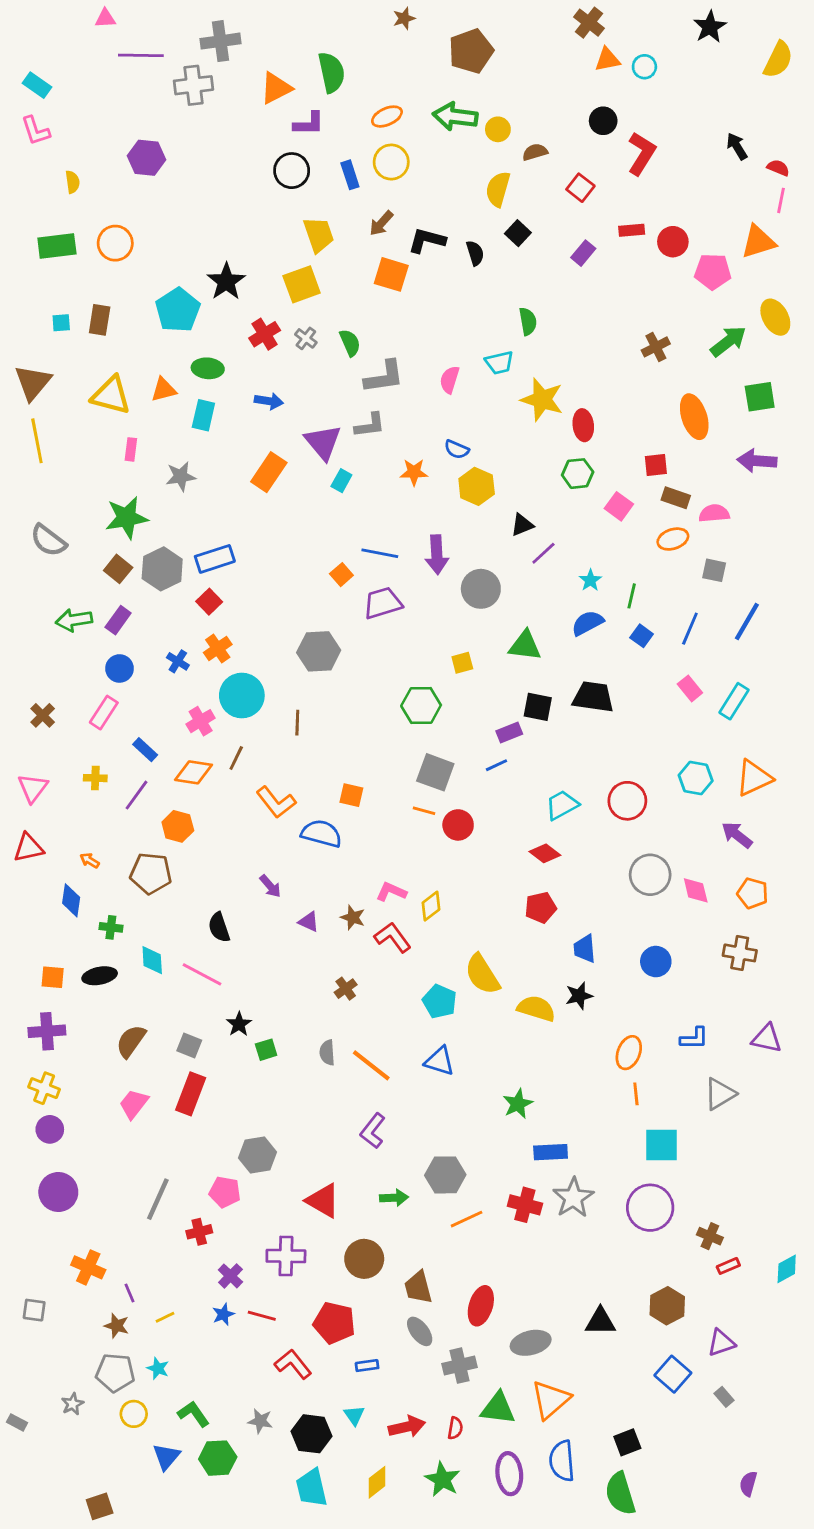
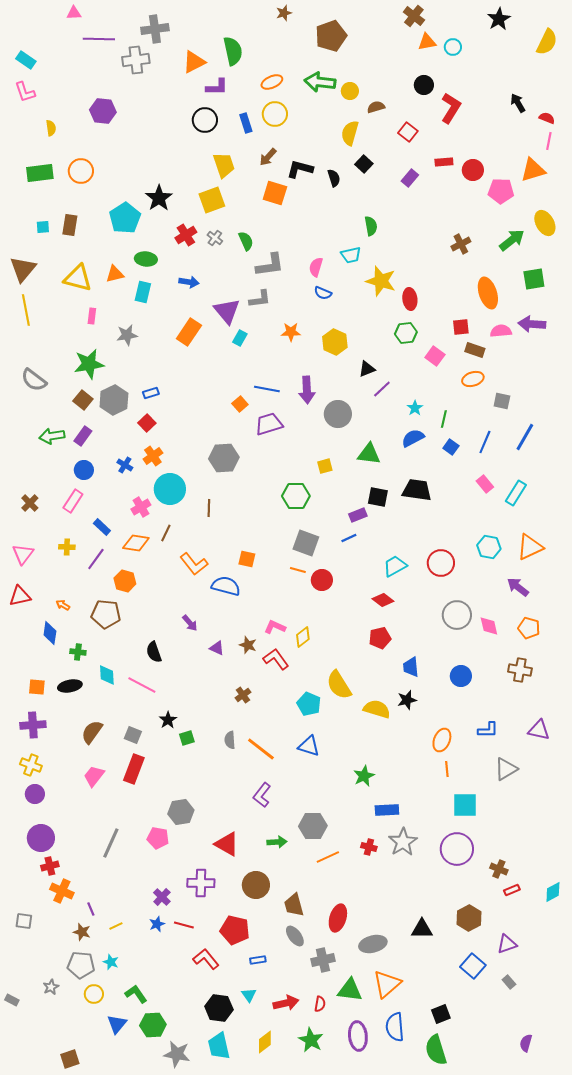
blue semicircle: (457, 449) -> (323, 293), moved
pink semicircle: (714, 513) -> (501, 331), moved
blue rectangle: (215, 559) -> (151, 393), size x0.6
red cross: (525, 1205) -> (369, 847), size x0.7
red cross: (199, 1232) -> (50, 866), moved
gray star: (260, 1421) -> (177, 1054), moved, size x1.5

